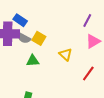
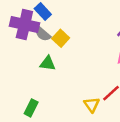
yellow triangle: (66, 54) -> (92, 105), moved

